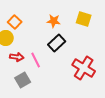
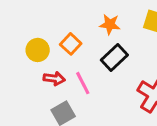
orange square: (15, 22) -> (71, 44), moved

